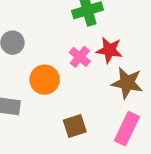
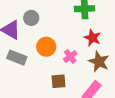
pink cross: (80, 57) -> (70, 56), moved

